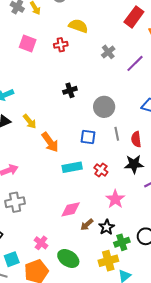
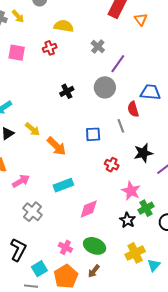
purple line: (135, 63) -> (118, 64), moved
gray circle: (104, 107) -> (105, 87), moved
red semicircle: (136, 139) -> (133, 109), moved
cyan rectangle: (72, 167) -> (63, 185), moved
gray cross: (15, 202) -> (32, 212), turned -30
brown arrow: (87, 225) -> (94, 271), moved
green cross: (122, 242) -> (146, 208), moved
green ellipse: (68, 258) -> (95, 246), moved

